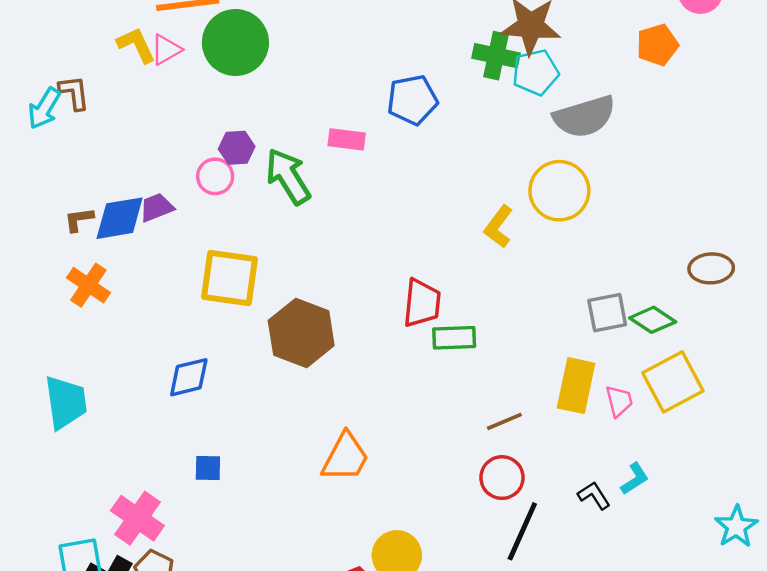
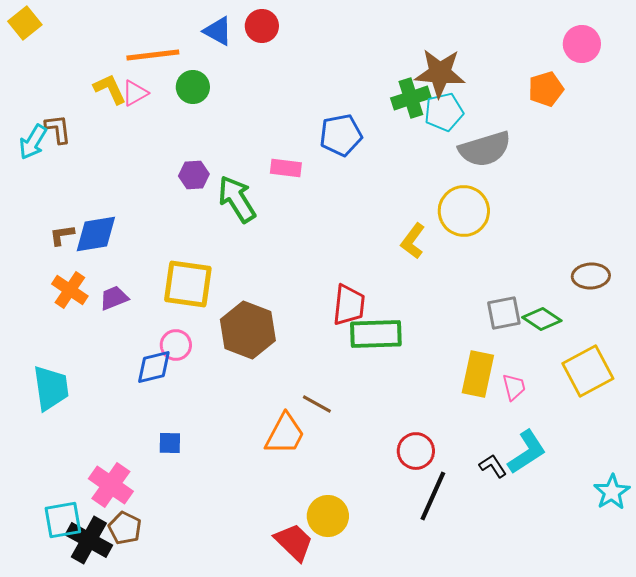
green circle: (235, 43) -> (193, 87), size x0.6
green cross: (496, 56) -> (411, 98), turned -30
pink circle: (215, 176) -> (176, 345), moved
purple trapezoid: (157, 207) -> (114, 298), moved
green rectangle: (454, 338) -> (376, 334), size x1.4
yellow square: (673, 382) -> (588, 371), moved
brown line: (504, 421) -> (317, 404), moved, turned 52
cyan L-shape: (635, 479) -> (527, 452), size x1.6

